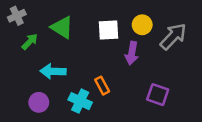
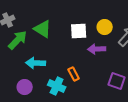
green arrow: (30, 42) -> (18, 40), size x1.5
purple arrow: (132, 53) -> (97, 49), turned 78

